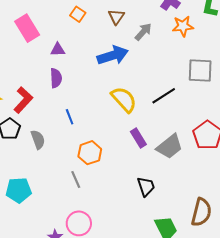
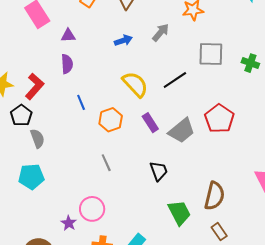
gray arrow: (143, 32) -> (161, 32), moved
blue arrow: (113, 55) -> (123, 40), size x0.6
gray semicircle: (38, 140) -> (37, 138), moved
orange hexagon: (90, 153) -> (111, 120), moved
gray line: (76, 179) -> (106, 163), moved

